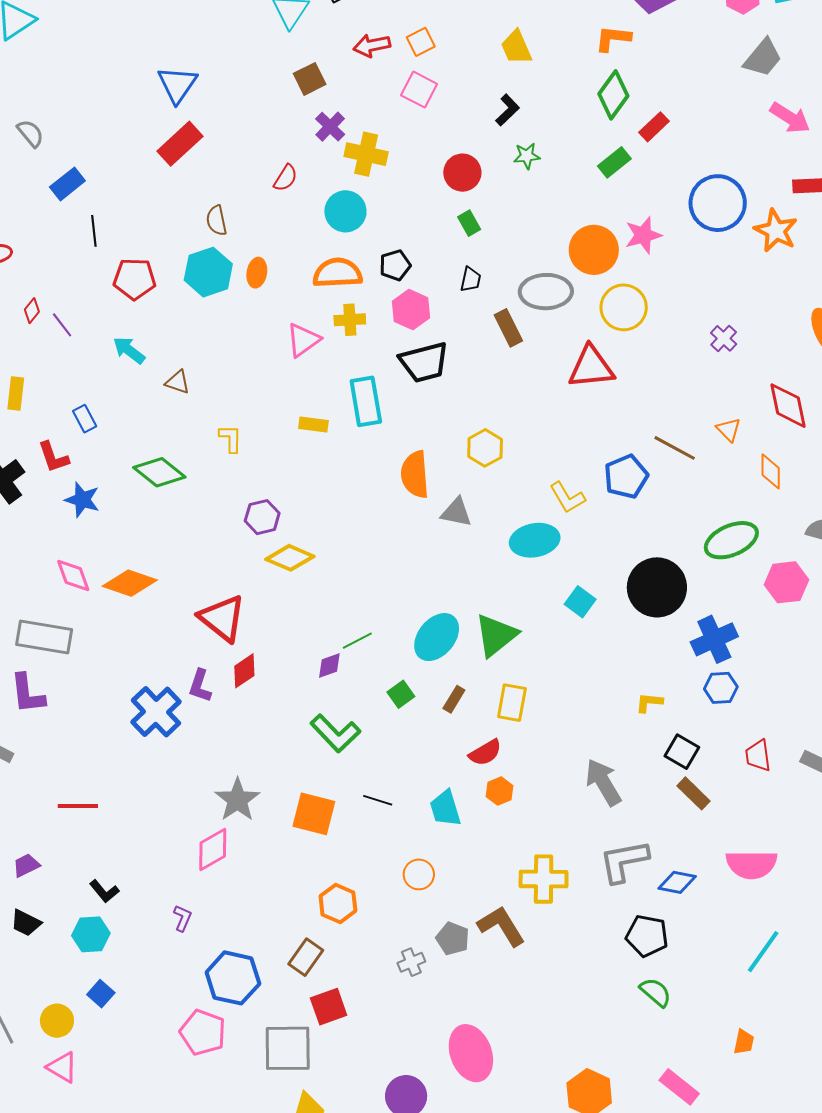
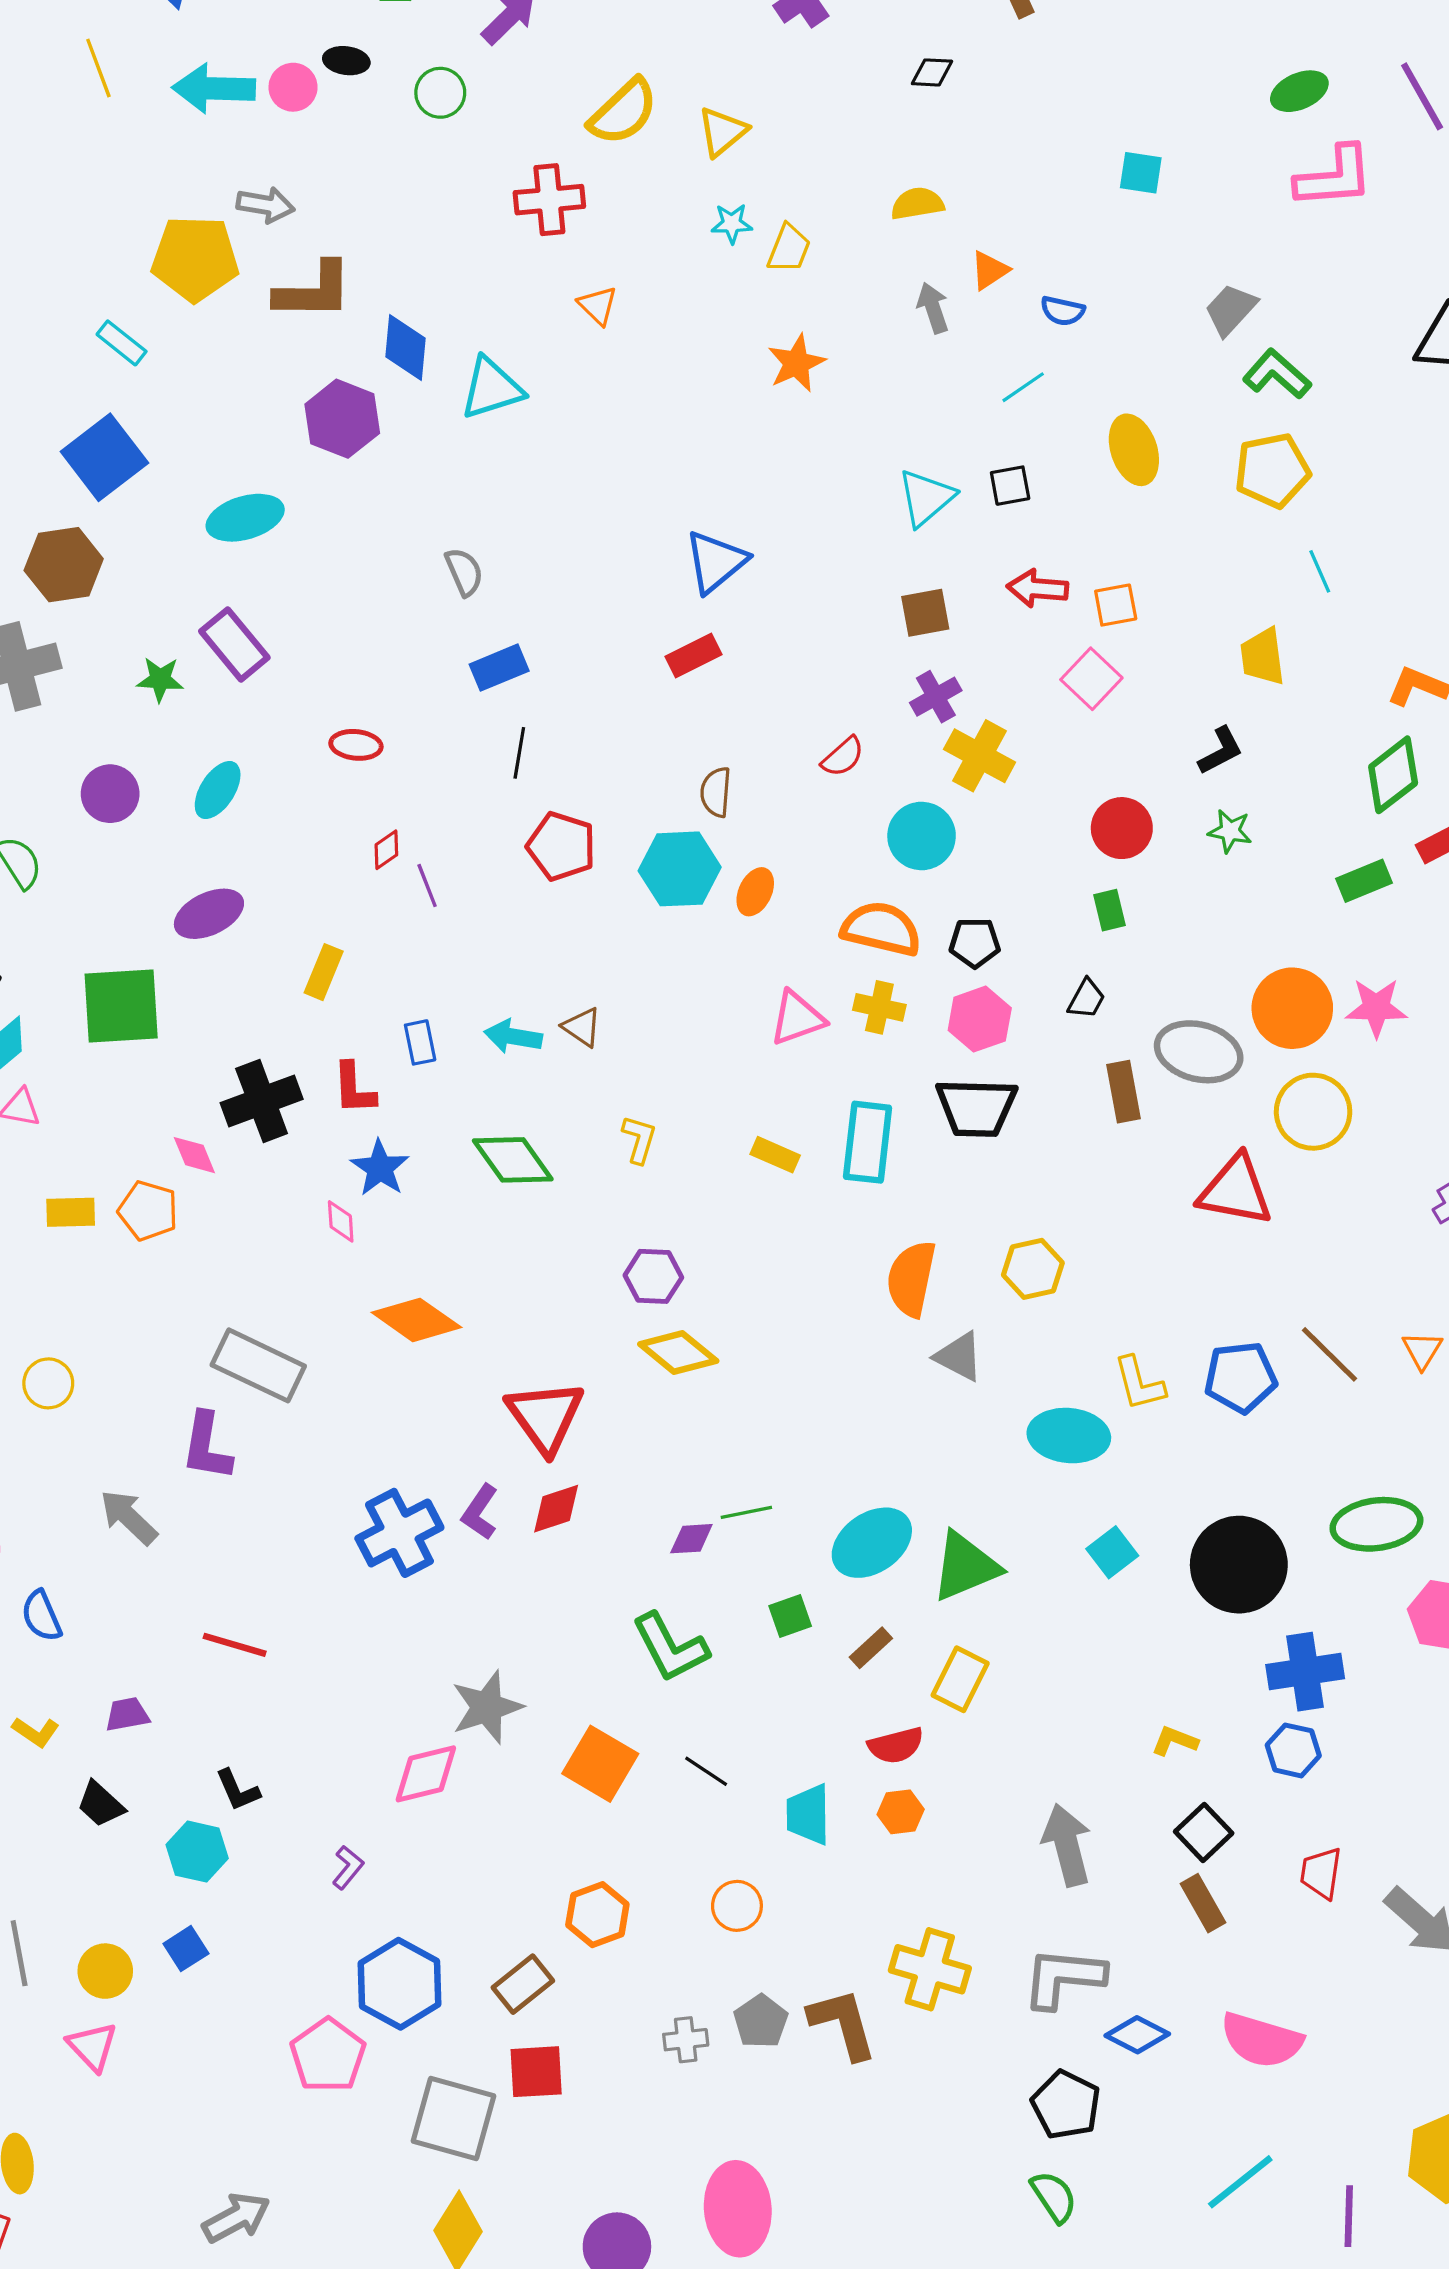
red rectangle: (180, 144) -> (693, 655), size x0.7
cyan arrow: (129, 350) -> (513, 1037), moved, turned -44
pink diamond: (73, 576) -> (341, 1221), moved, size x0.7

